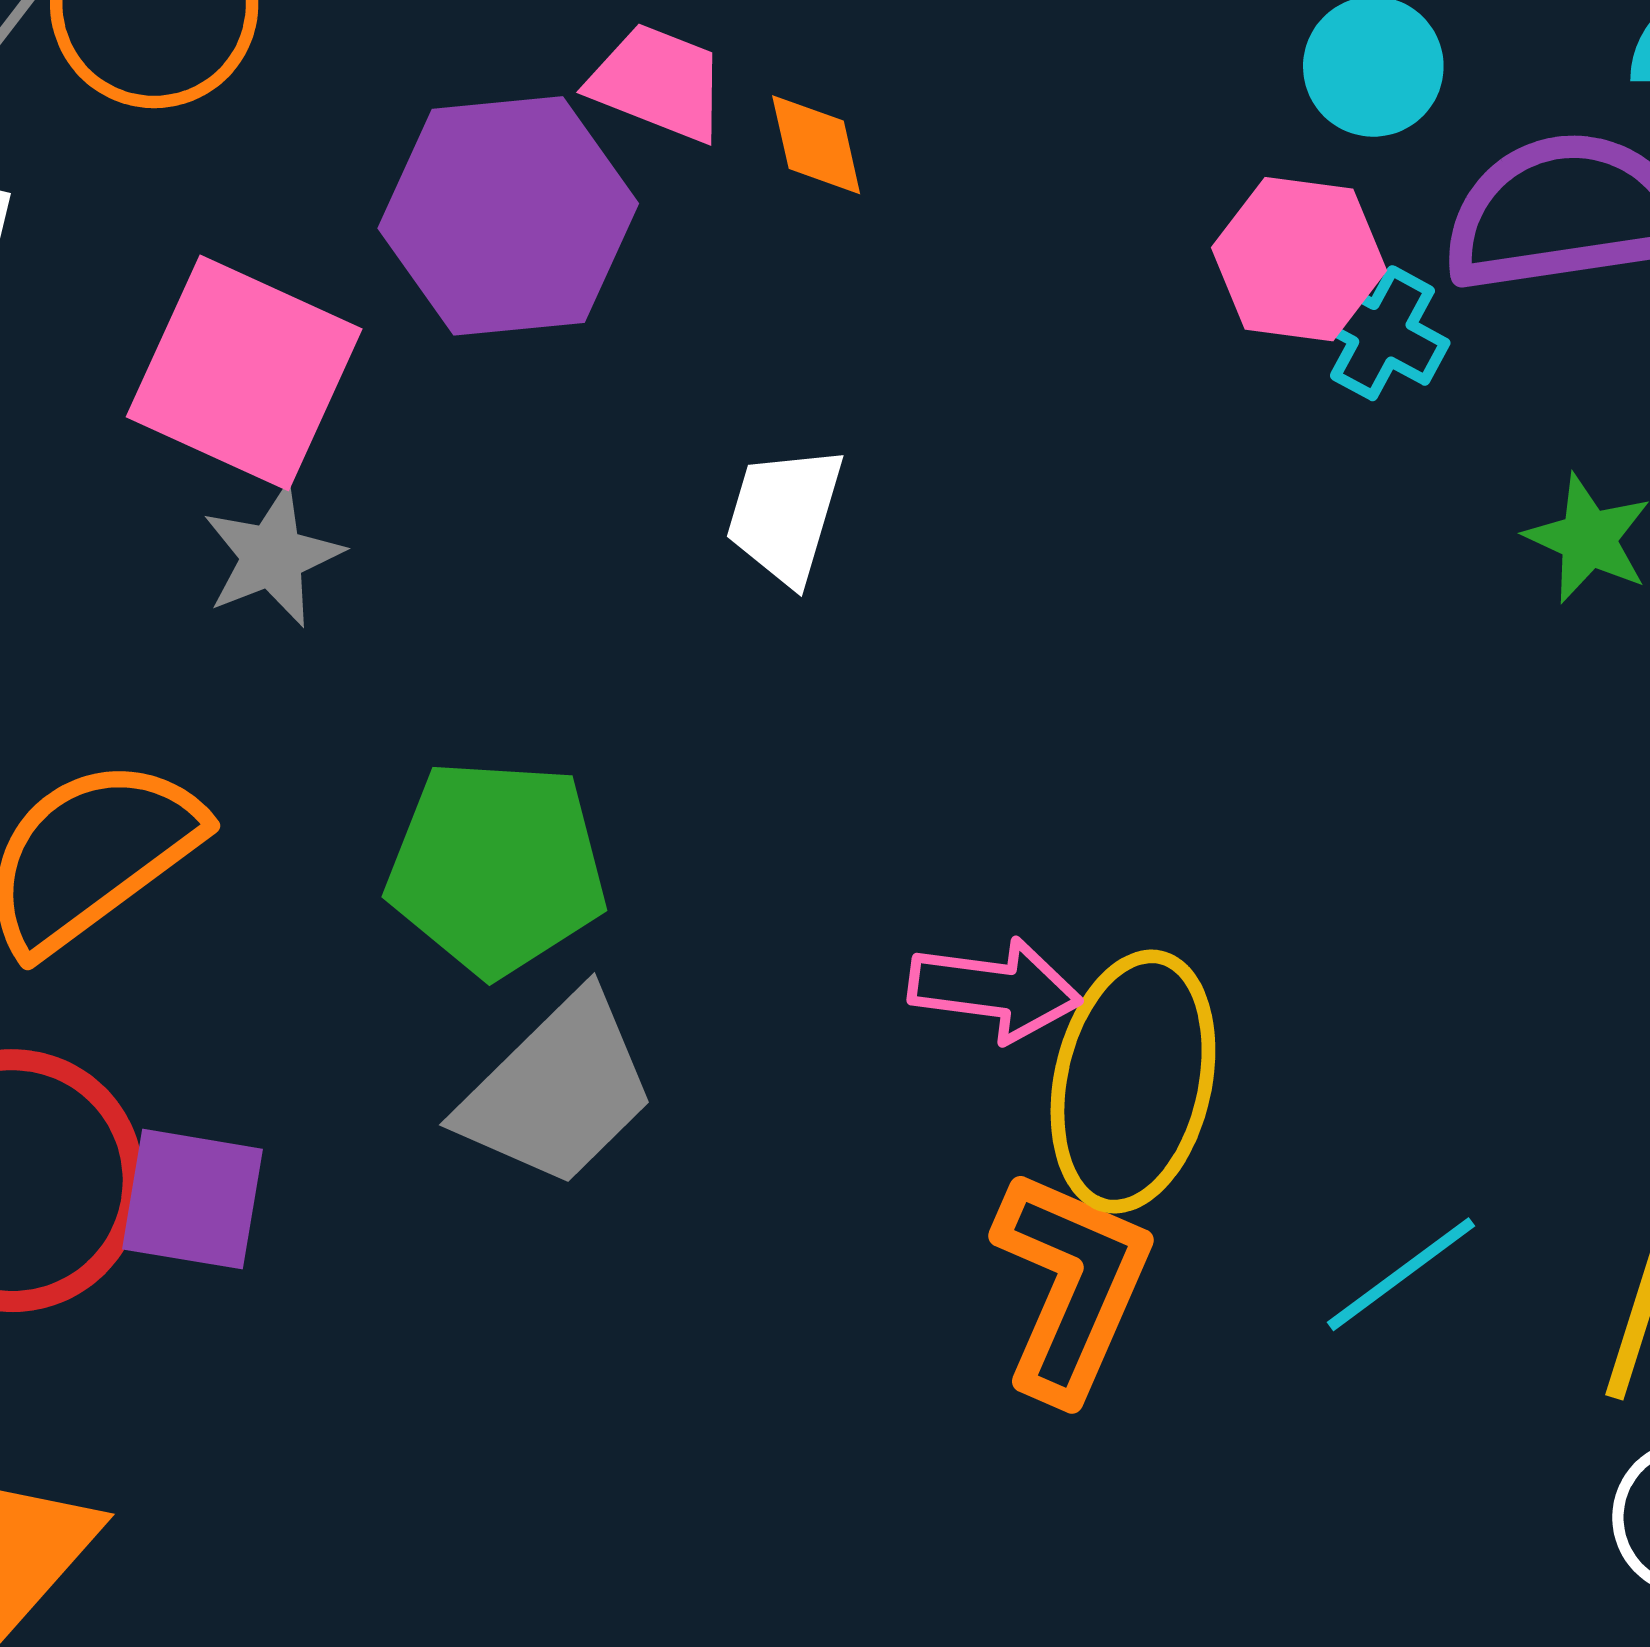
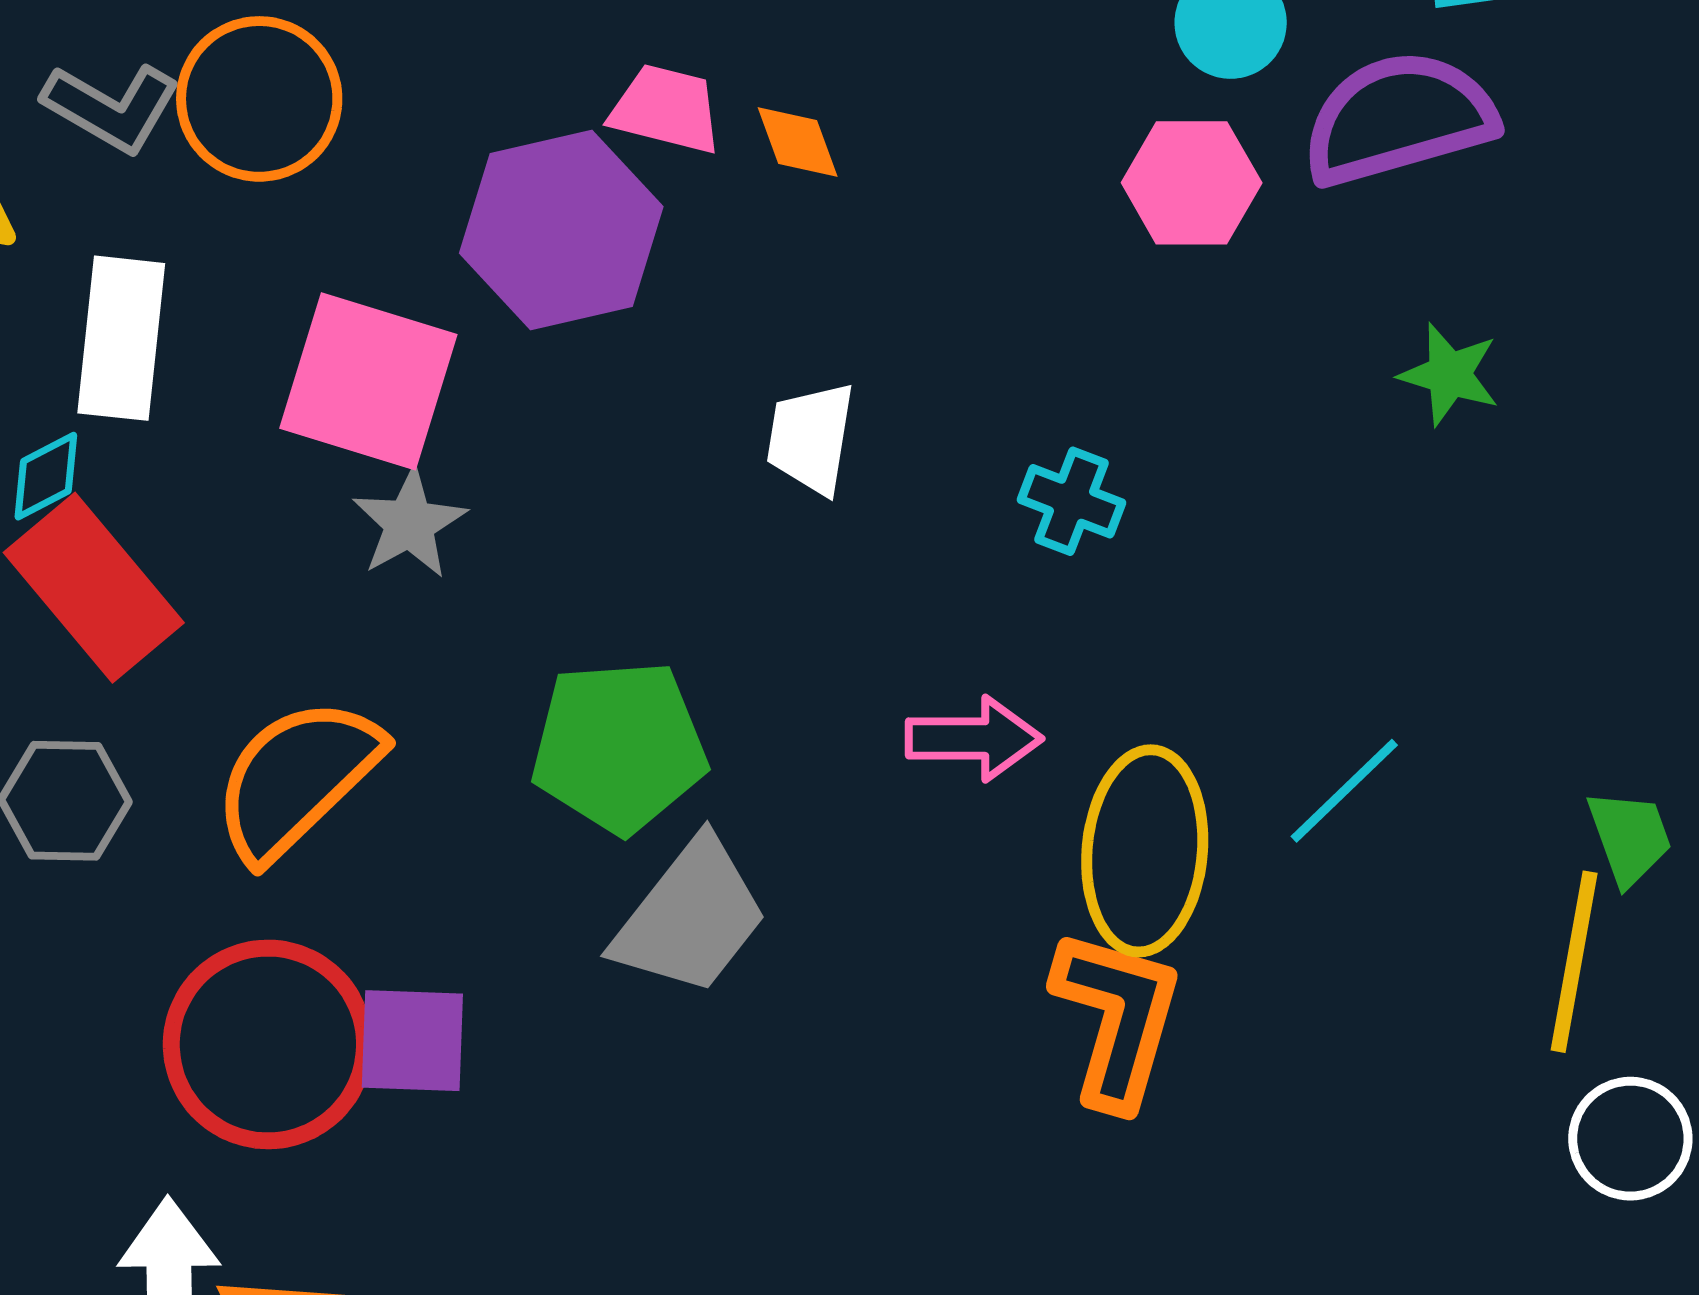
cyan cross: (1382, 333) -> (1071, 501), moved
pink arrow: (995, 990) -> (974, 739), moved
cyan line: (1401, 1274) -> (1344, 791), moved

